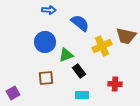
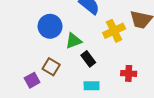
brown square: (46, 78) -> (51, 67), turned 35
purple square: (13, 93) -> (32, 80), moved

